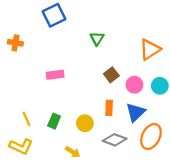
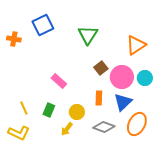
blue square: (54, 15) -> (43, 25), moved
green triangle: (97, 38) -> (88, 35), size x1.5
pink rectangle: (55, 75) -> (59, 81), moved, turned 49
pink circle: (134, 85) -> (122, 77), size x1.5
yellow arrow: (73, 152) -> (67, 129), moved, turned 96

